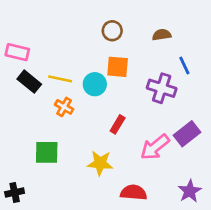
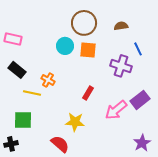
brown circle: (112, 31) -> (84, 23), size x1.6
yellow line: (60, 79) -> (32, 93), moved
black rectangle: (29, 82) -> (17, 70), moved
cyan circle: (95, 84) -> (65, 46), moved
green square: (47, 152) -> (23, 120), moved
red semicircle: (134, 192) -> (60, 144), moved, turned 36

